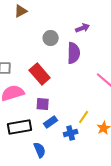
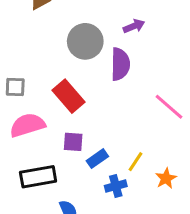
gray circle: (51, 38) -> (85, 41), size x1.5
blue rectangle: (51, 122) -> (97, 159), moved

